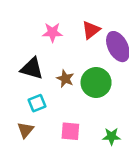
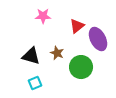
pink star: (52, 32) -> (43, 16), moved
brown star: (65, 79) -> (57, 53), moved

